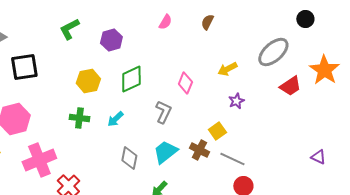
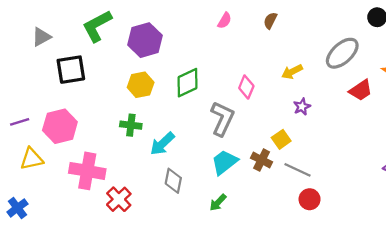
green L-shape: (69, 29) -> (97, 26), moved, size x1.4
purple hexagon: (111, 40) -> (145, 40), moved, size x1.4
gray L-shape: (163, 112) -> (222, 119), size x1.4
cyan arrow: (115, 119) -> (162, 144), moved, size x1.4
gray diamond: (129, 158) -> (173, 181), moved
pink cross: (39, 160) -> (87, 171), turned 32

